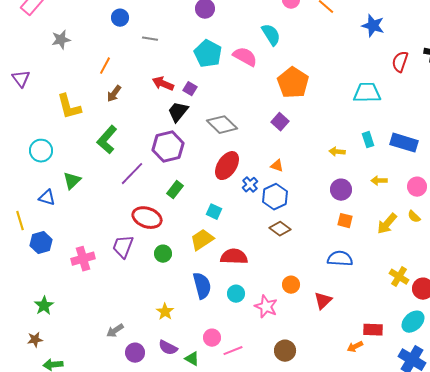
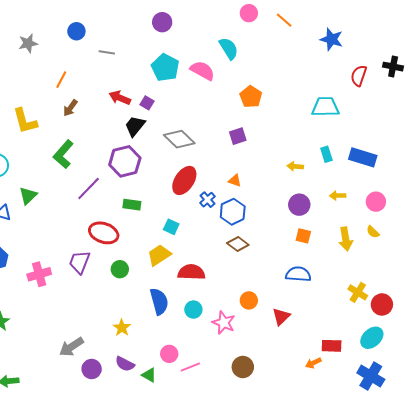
gray star: (61, 40) -> (28, 43), moved
orange pentagon: (293, 83) -> (251, 97), size x0.7
purple square: (280, 122) -> (238, 136), turned 30
green rectangle: (175, 190) -> (132, 205), turned 60
yellow arrow: (387, 224) -> (346, 239), turned -50
gray arrow: (115, 331) -> (71, 347), size x1.4

